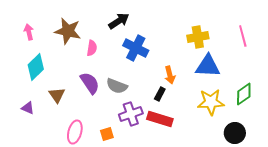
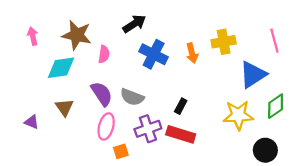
blue triangle: (208, 66) -> (253, 75), moved, turned -36
cyan diamond: (36, 67) -> (61, 68), moved, turned 36
orange arrow: (170, 75) -> (192, 53), moved
pink ellipse: (75, 132) -> (106, 126), moved

